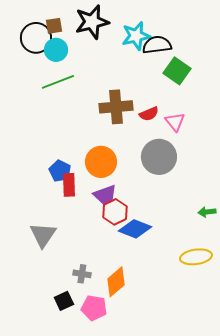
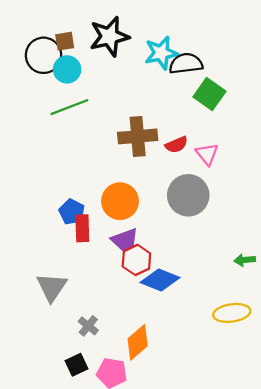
gray cross: (82, 274) -> (88, 326), moved, turned 30

